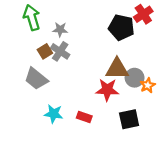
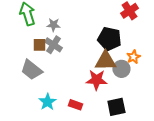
black pentagon: (121, 27) -> (109, 39), moved
brown square: (45, 51) -> (39, 45), turned 32
orange star: (148, 85) -> (133, 57), moved
cyan star: (54, 114) -> (47, 102), turned 30

